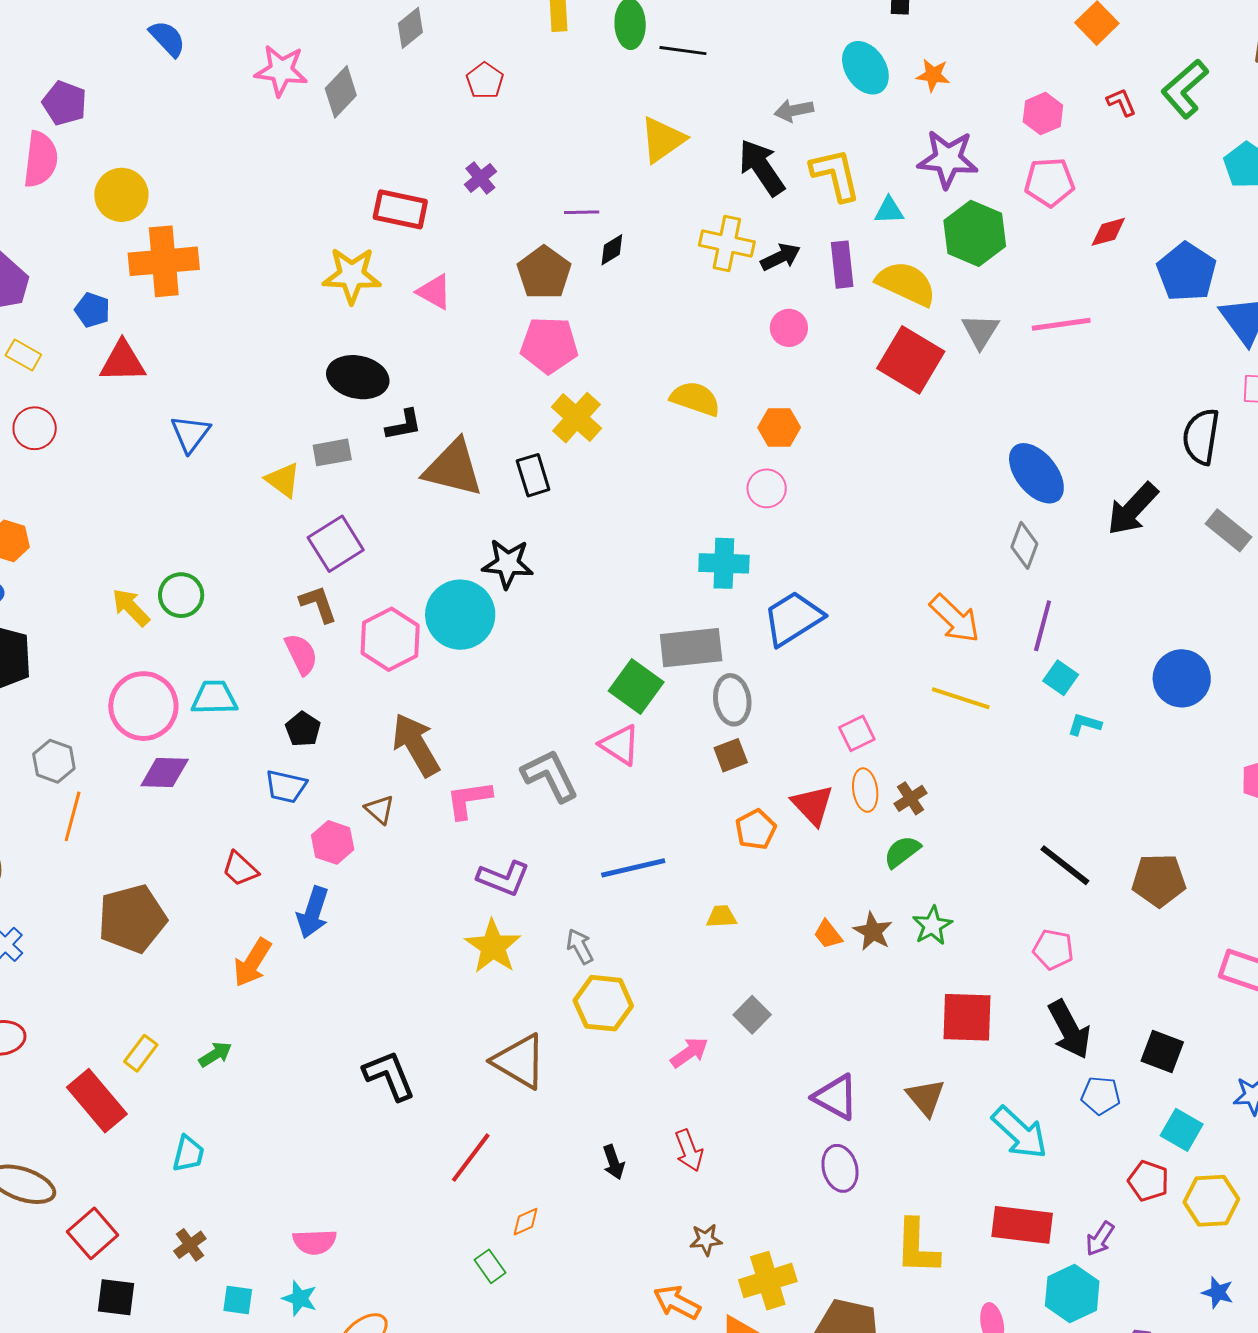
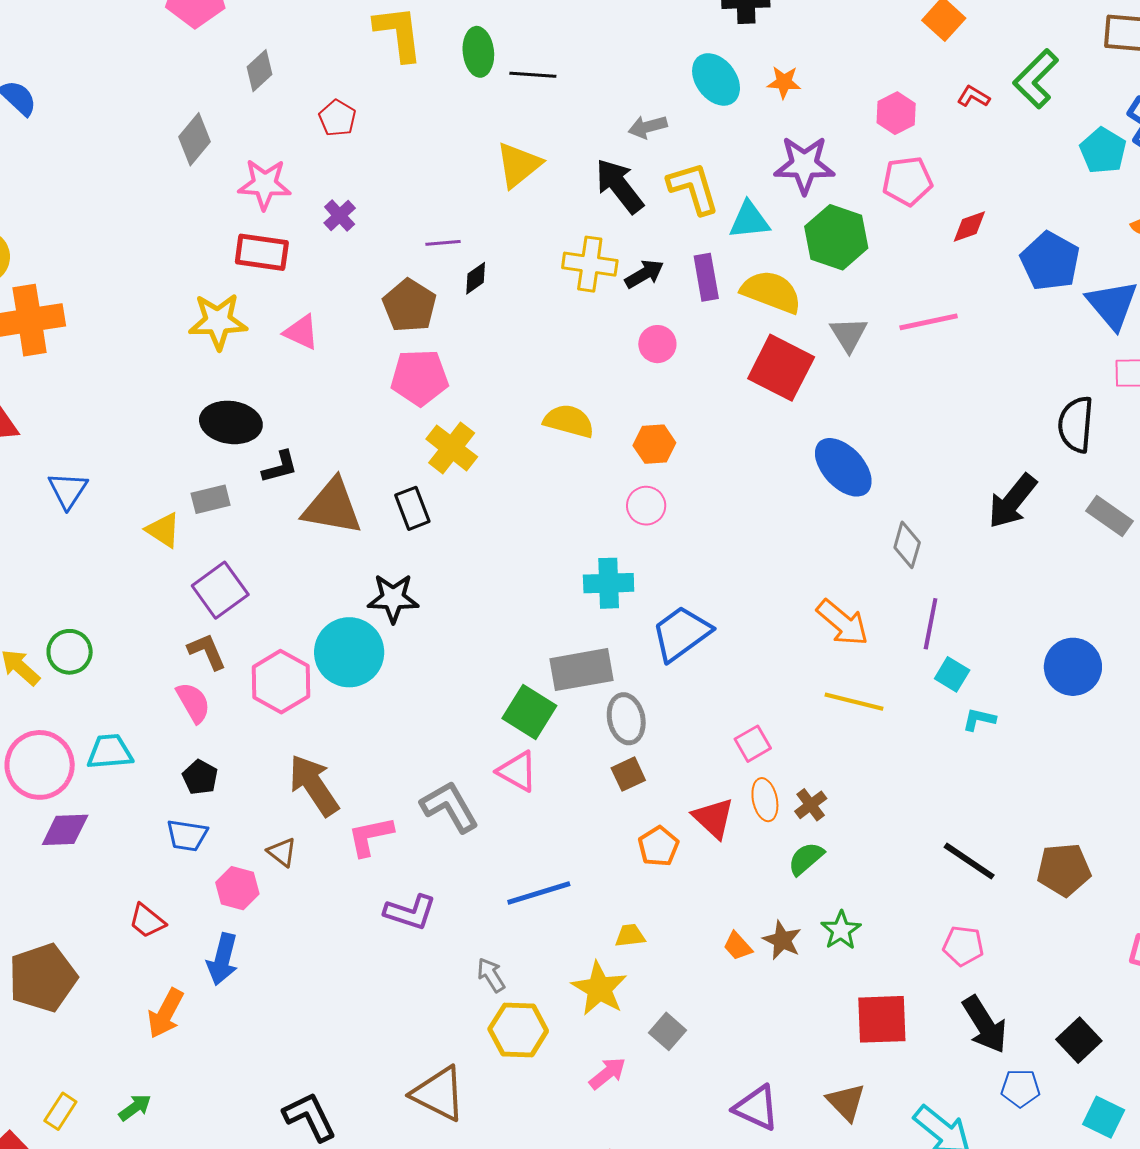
pink star: (281, 71) -> (265, 184), moved
red L-shape: (1121, 102) -> (973, 96), turned -32
cyan triangle: (889, 210) -> (749, 220), size x1.4
blue ellipse: (1036, 473) -> (843, 467), moved
yellow star: (493, 946) -> (599, 989), moved
black square: (1162, 1051) -> (1079, 1040), turned 30

